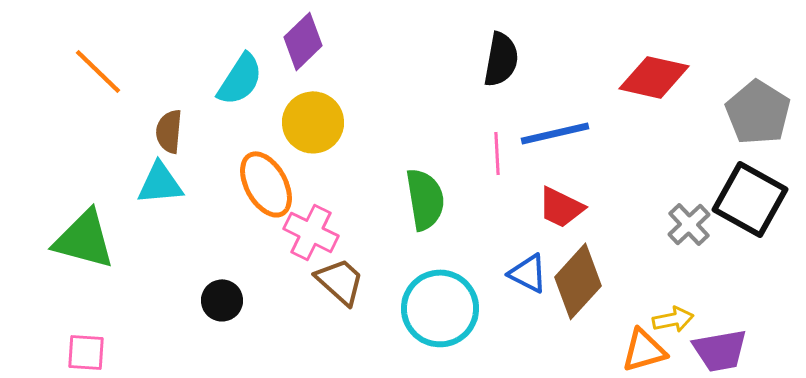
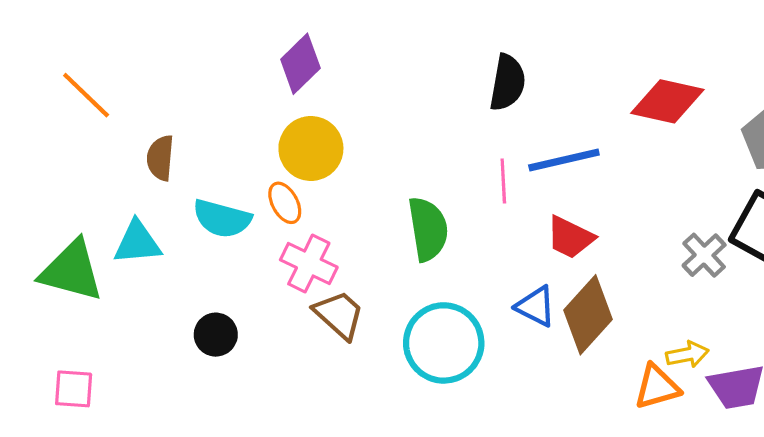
cyan semicircle: (240, 79) -> (222, 219), moved, turned 72
cyan triangle: (160, 183) -> (137, 243), moved
orange ellipse: (266, 184) -> (285, 203), moved, size x0.6

